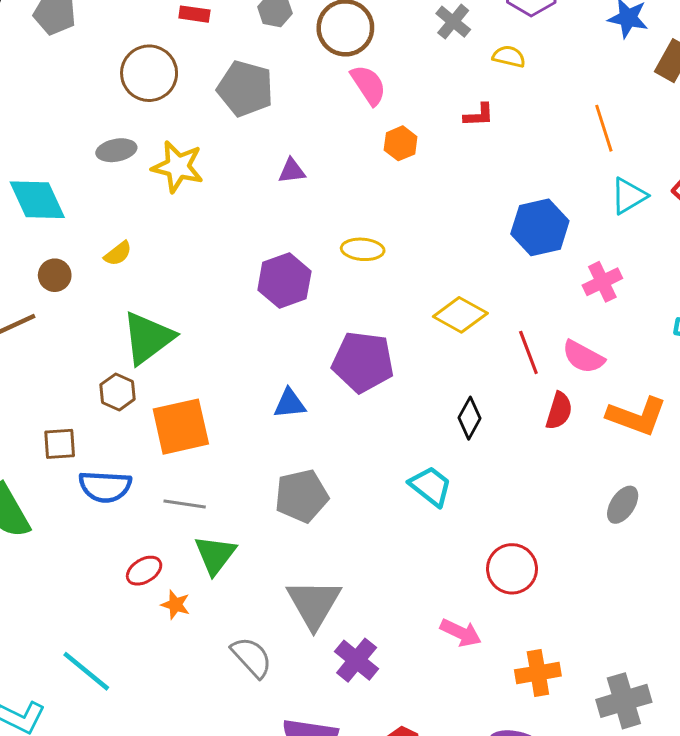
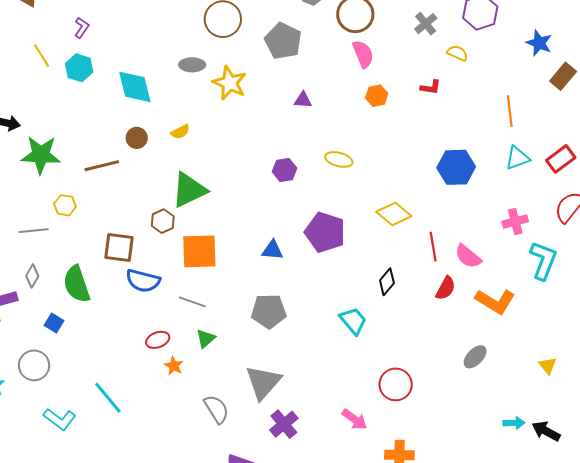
purple hexagon: (284, 281) -> (284, 170), size x0.7
pink cross: (602, 282) -> (515, 221), moved
brown square: (60, 444) -> (119, 247), size x1.4
green triangle: (215, 555) -> (206, 338), size x0.7

